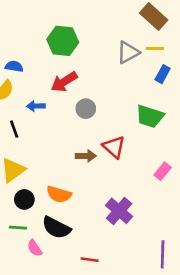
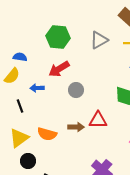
gray triangle: (128, 52) -> (99, 40), moved
red triangle: (114, 147) -> (98, 120), turned -42
orange semicircle: (59, 194) -> (47, 134), moved

